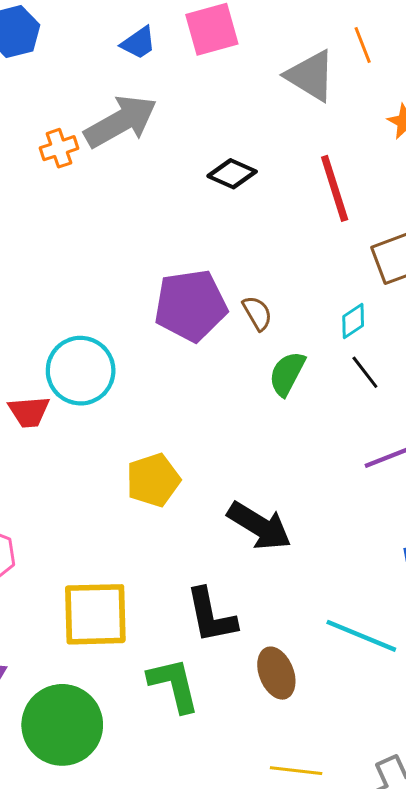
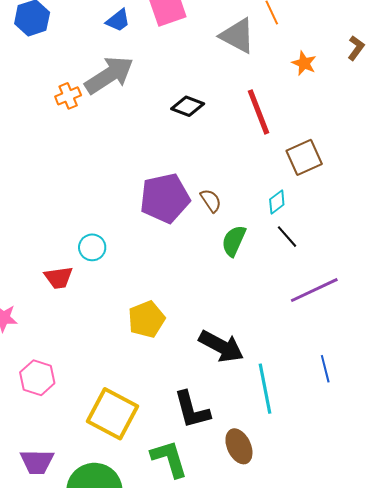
cyan circle: (81, 371) -> (92, 247), size x0.6
yellow square: (95, 614) -> (113, 414), turned 33
cyan line: (361, 636) -> (265, 389), moved, turned 60

